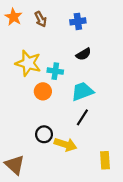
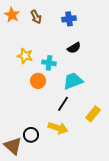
yellow star: (28, 63) -> (25, 56), size x0.7
black line: (82, 117) -> (63, 104), moved
black circle: (44, 134) -> (31, 135), moved
yellow rectangle: (105, 160) -> (93, 114), moved, turned 42

